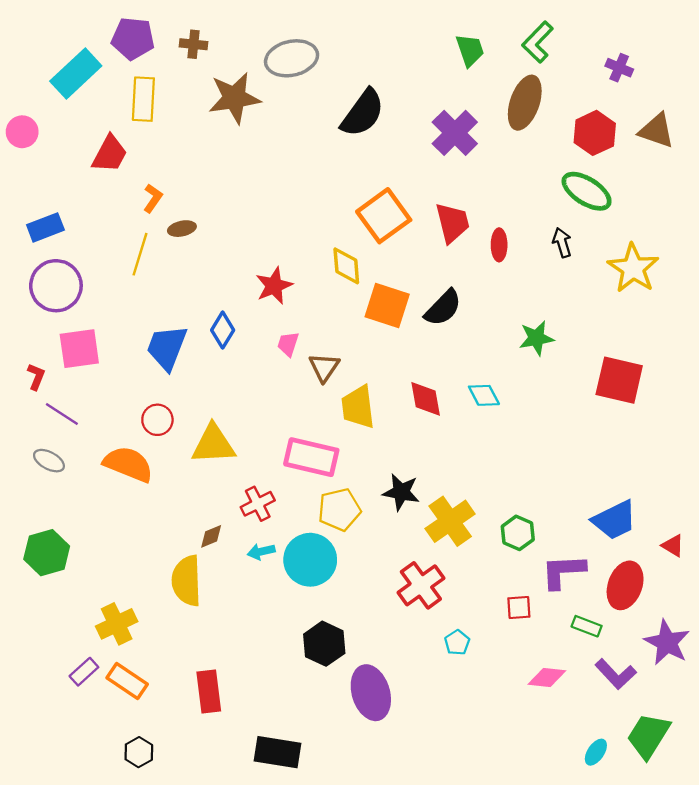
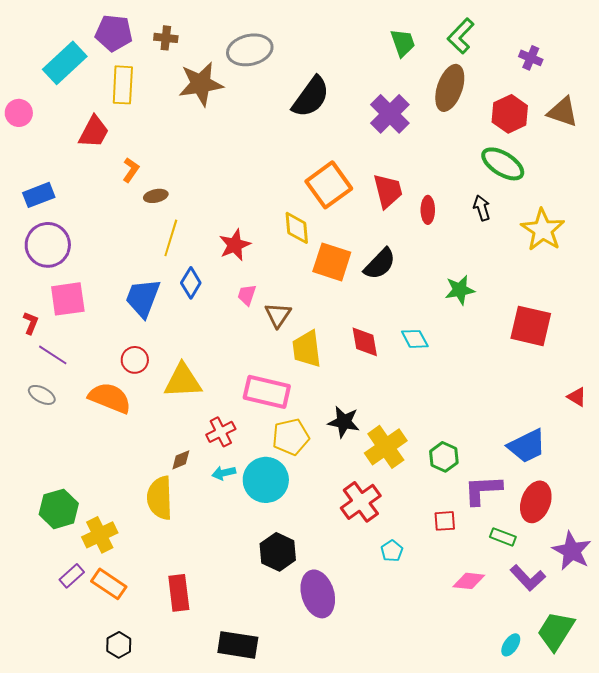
yellow line: (140, 254) -> (171, 238), moved
red triangle: (673, 546) -> (577, 397), moved
green hexagon: (47, 553) -> (59, 509), moved

